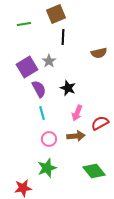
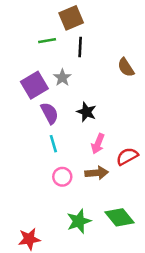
green line: (24, 24) -> (47, 41), moved
brown semicircle: (99, 53) -> (126, 67), turned 70
green star: (47, 168) -> (79, 221), moved

